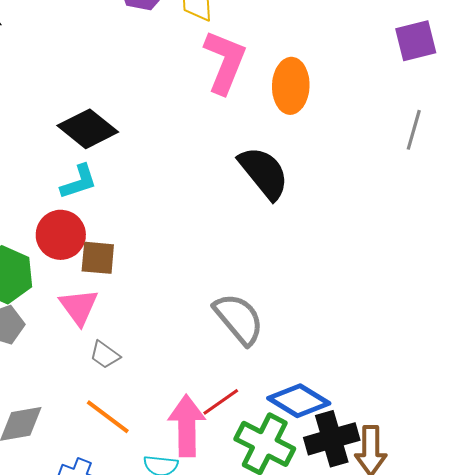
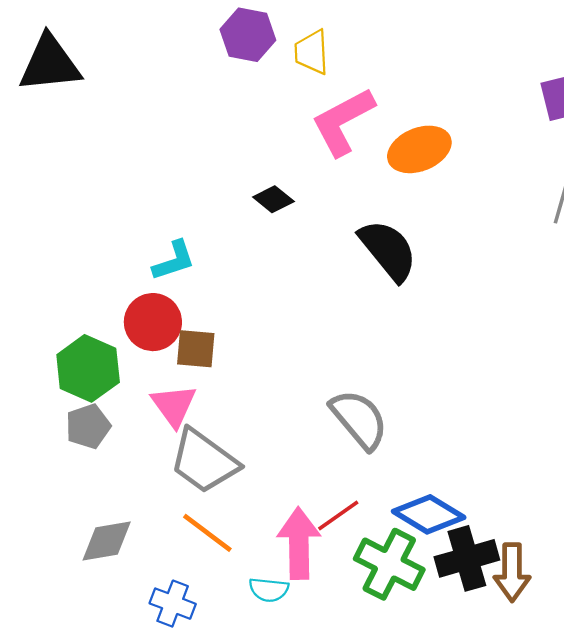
pink L-shape: (225, 62) -> (343, 122), turned -140
orange ellipse: (291, 86) -> (419, 149), turned 66
black diamond: (88, 129) -> (273, 199), moved, size x0.6
gray trapezoid: (105, 355) -> (204, 461), size x2.0

